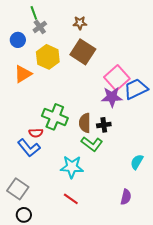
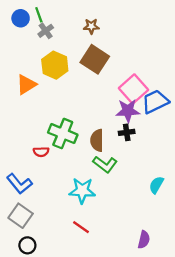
blue circle: (18, 40) -> (21, 18), moved
black cross: (104, 125) -> (127, 132), moved
blue L-shape: (29, 148) -> (19, 184), moved
purple semicircle: (126, 197) -> (144, 240), moved

